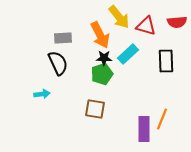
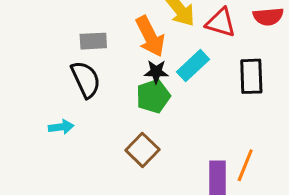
brown square: (95, 109) -> (142, 150), turned 35

